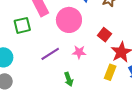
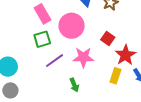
green square: (22, 25) -> (42, 39), moved
pink star: (79, 52) -> (83, 57), size x1.5

